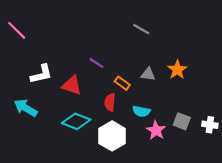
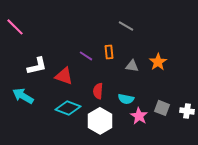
orange rectangle: (122, 83) -> (109, 52), moved, turned 48

